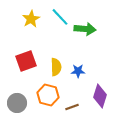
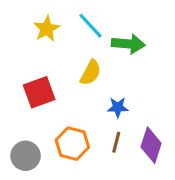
yellow semicircle: (56, 67) -> (91, 73), moved, turned 30
brown line: (72, 107) -> (116, 142), moved, turned -56

